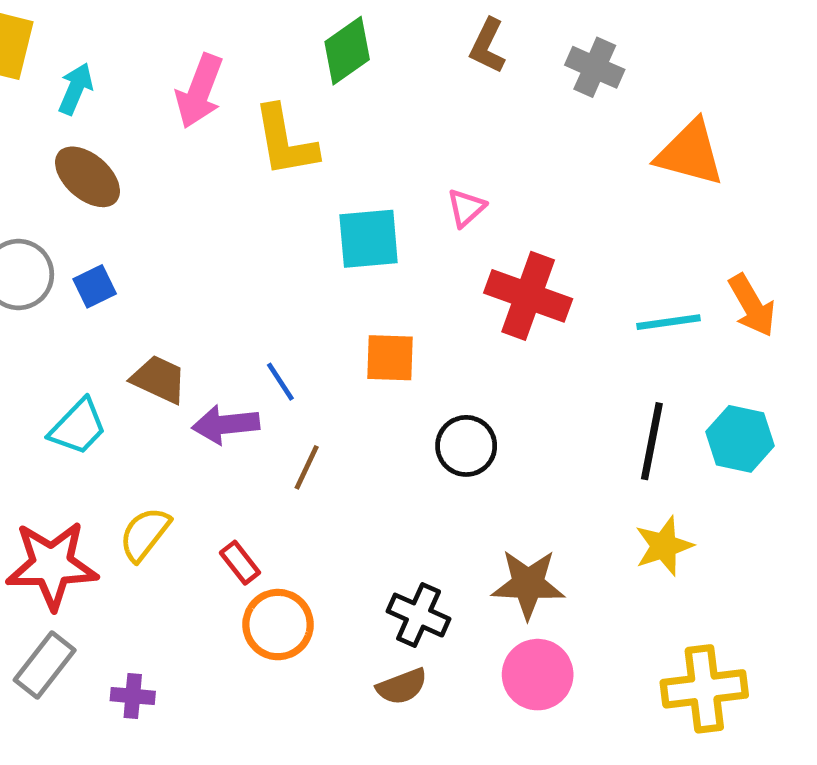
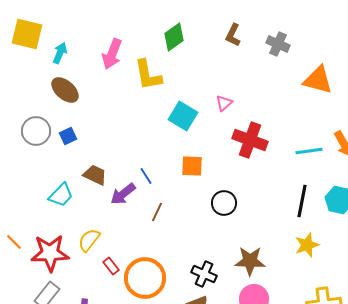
cyan square: (369, 239) -> (183, 116), turned 36
purple arrow: (226, 425) -> (123, 194), turned -32
red rectangle: (240, 563) -> (111, 266), moved
orange circle: (278, 625) -> (145, 278), size x1.4

